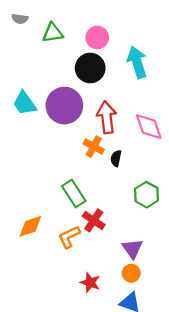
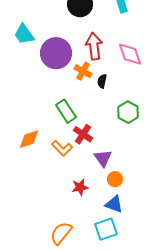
purple circle: (64, 106) -> (56, 53), moved
orange L-shape: (69, 237) -> (62, 148), turned -110
purple triangle: (132, 249) -> (103, 158), moved
red star: (90, 283) -> (80, 187), turned -30

